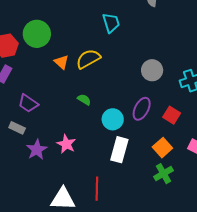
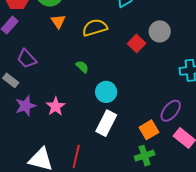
orange triangle: (61, 62) -> (58, 21), moved
gray circle: (152, 70) -> (160, 31), moved
purple ellipse: (142, 109) -> (171, 111), moved
red square: (172, 115) -> (137, 43), moved

